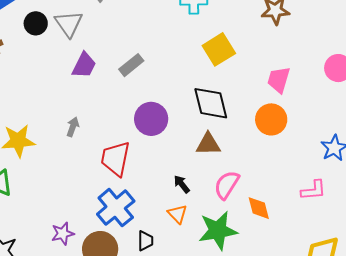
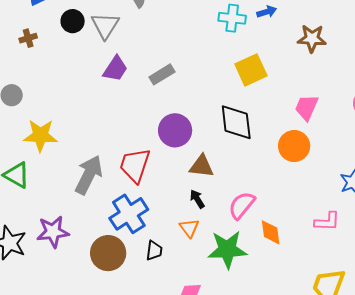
gray arrow: (73, 127) -> (89, 175), moved, size x2.0
brown triangle: (208, 144) -> (202, 166), moved
purple star: (63, 234) -> (53, 232), moved, size x1.4

